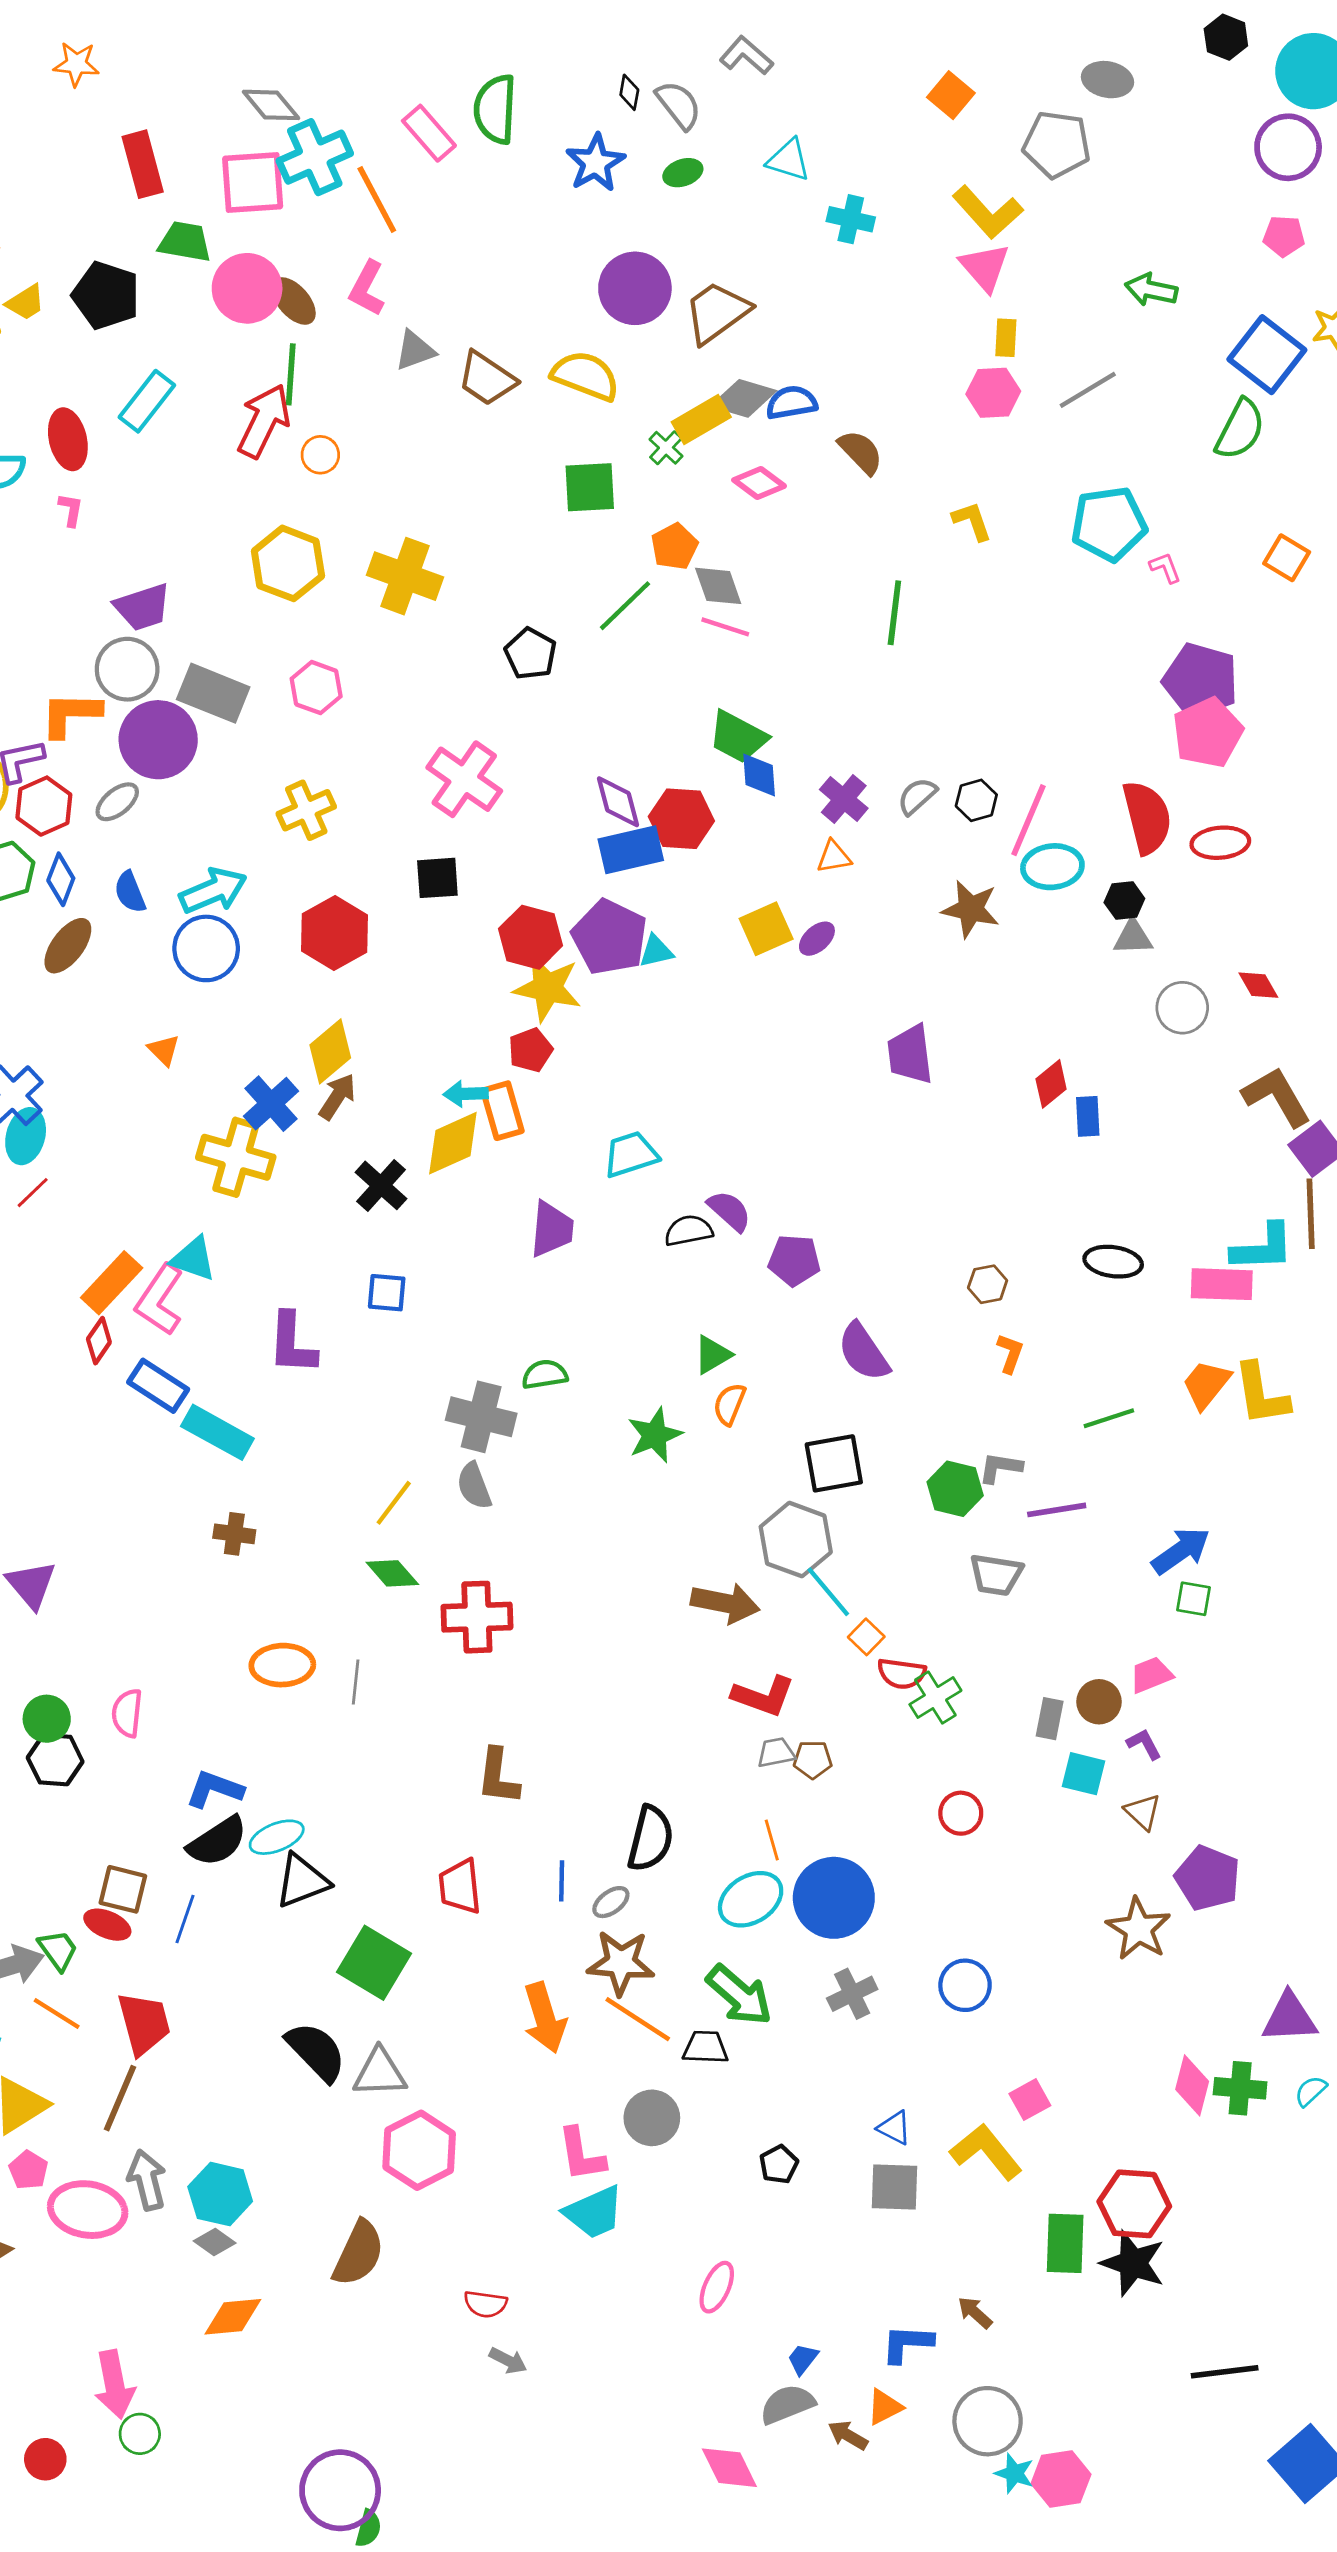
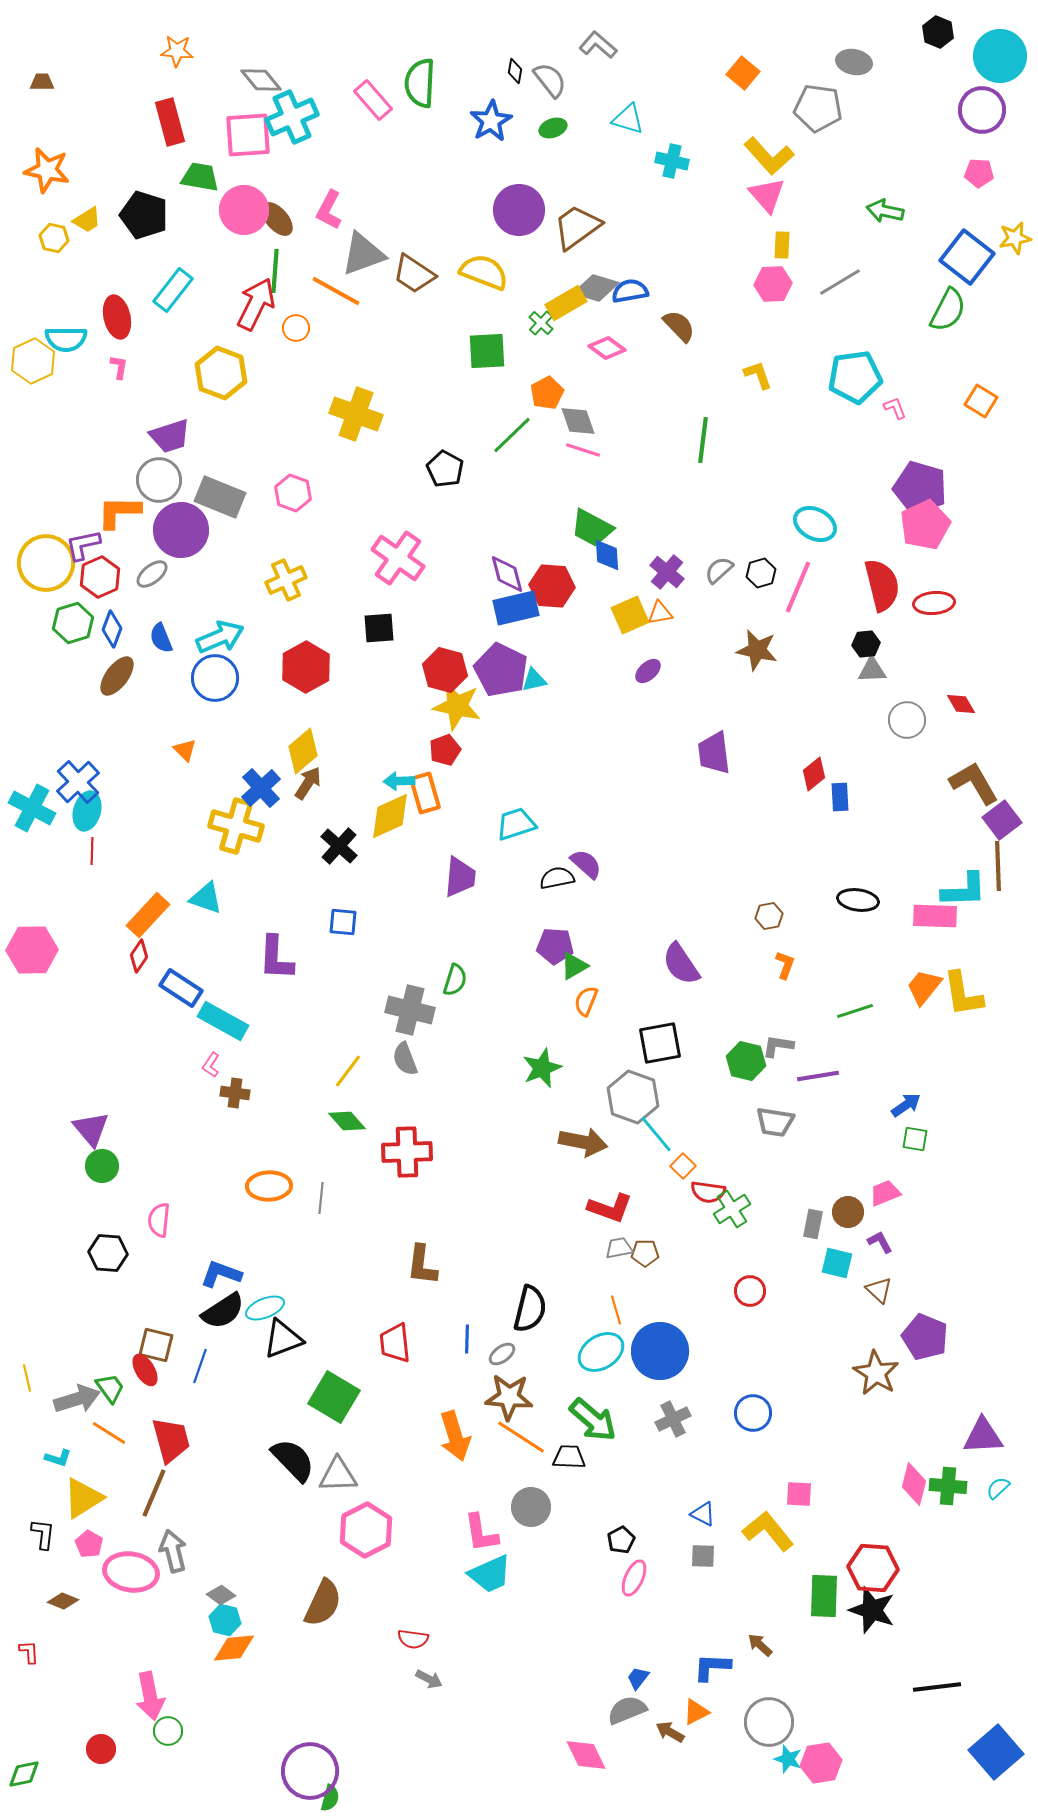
orange star: (76, 64) -> (177, 51), moved
orange line: (377, 199) -> (336, 291), moved, turned -33
gray triangle: (415, 350) -> (363, 254), size x1.5
yellow hexagon: (288, 563) -> (221, 373), moved
cyan ellipse: (1052, 867) -> (815, 524), moved, turned 33
yellow square: (766, 929) -> (630, 615), moved
red line: (33, 1193) -> (92, 851), turned -44
purple pentagon: (794, 1260) -> (555, 946), moved
pink L-shape: (160, 1300) -> (211, 1065), moved, size x0.5
green semicircle: (545, 1374) -> (455, 980), turned 116
green star: (655, 1435) -> (542, 1068), moved
blue arrow: (1181, 1551) -> (906, 1105), size x0.7
green circle: (47, 1719) -> (102, 1166), moved
red ellipse: (107, 1925) -> (145, 1370), turned 36
pink square: (1030, 2100) -> (799, 1494), turned 32
gray square: (894, 2187) -> (703, 1556), size x0.7
cyan hexagon: (220, 2194) -> (225, 1620), moved, size x0.7
pink ellipse: (717, 2287) -> (634, 1578), moved

